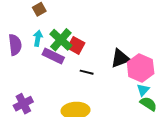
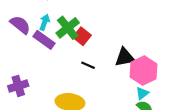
purple semicircle: (15, 45) -> (20, 25), turned -55
purple rectangle: (53, 56) -> (44, 40), moved

